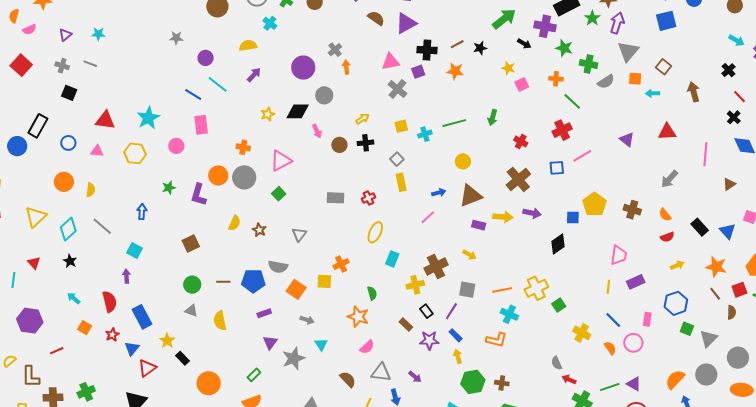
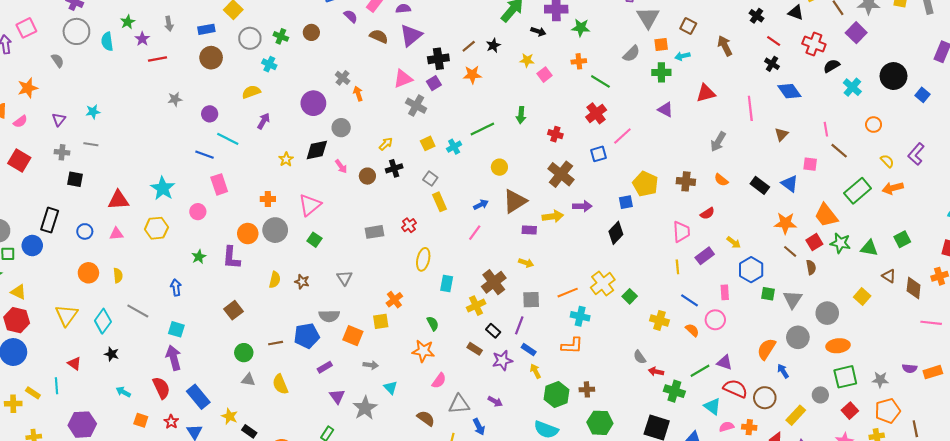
green cross: (589, 64) -> (661, 72), moved
red semicircle: (667, 237) -> (707, 213), moved
yellow arrow: (677, 265) -> (734, 242), moved, turned 72
purple arrow: (126, 276) -> (174, 358), size x1.6

